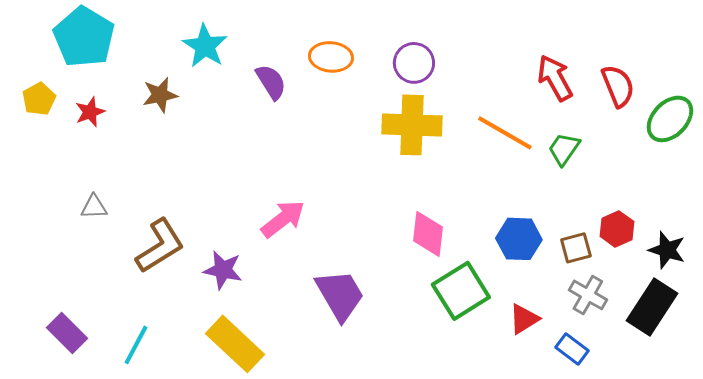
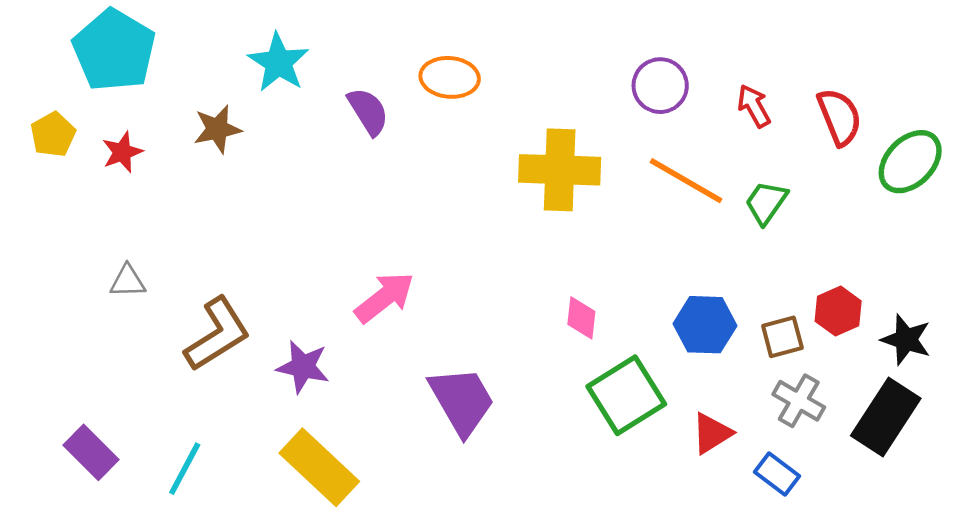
purple circle: (414, 63) -> (660, 86), moved
red arrow: (555, 78) -> (754, 106), size x0.7
pink diamond: (428, 234) -> (581, 318), size x0.7

